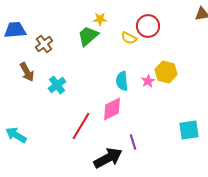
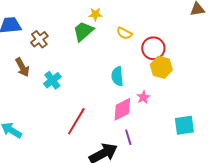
red circle: (148, 26) -> (153, 48), moved
pink star: (148, 81) -> (143, 97), moved
pink diamond: (112, 109) -> (122, 109), moved

